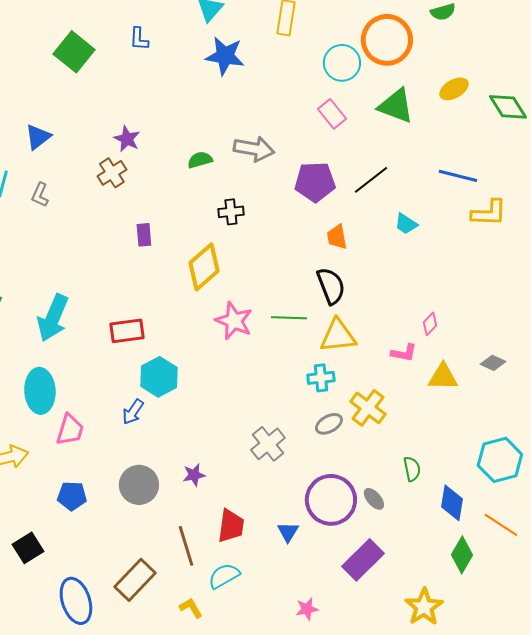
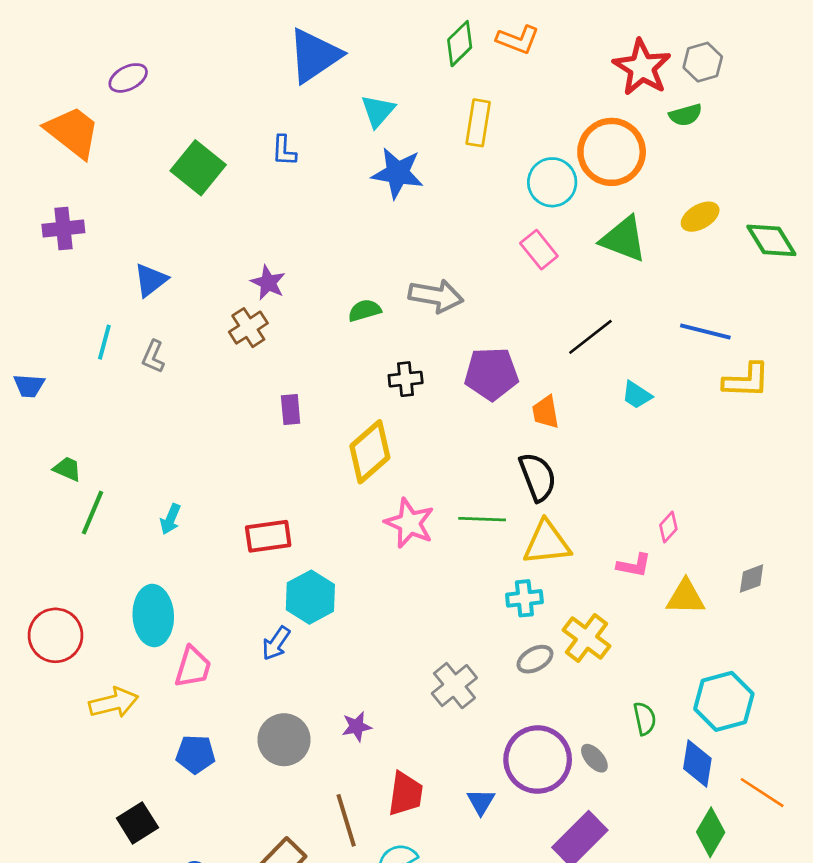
purple pentagon: (315, 182) -> (491, 374), moved
cyan arrow: (53, 318) -> (170, 519), size x0.5
gray diamond: (493, 363) -> (752, 579), turned -45
cyan hexagon: (500, 460) -> (724, 701), moved

